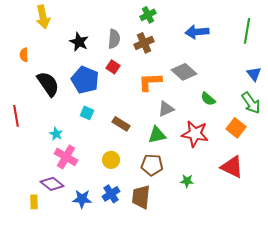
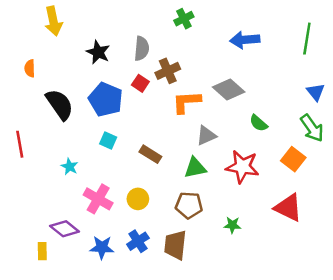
brown cross: (144, 43) -> (168, 71), moved
pink cross: (66, 157) -> (98, 199), moved

